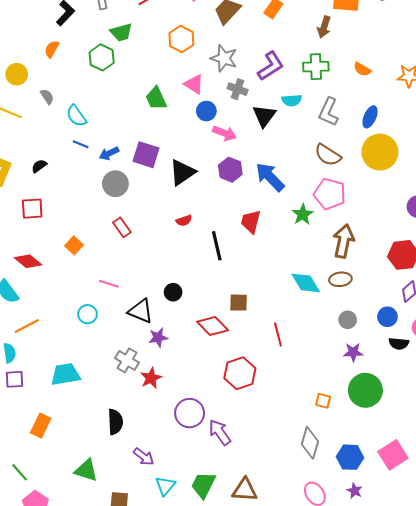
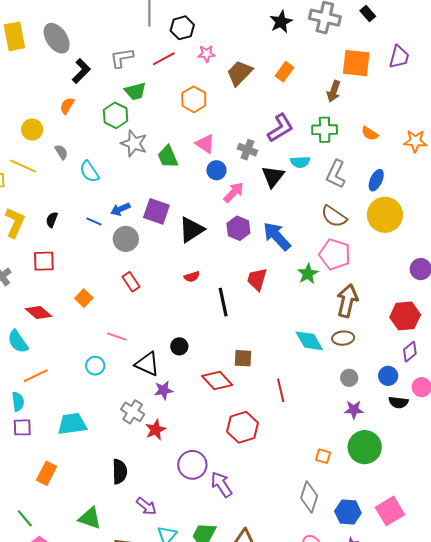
gray star: (224, 58) -> (134, 143), moved
pink arrow: (224, 133) -> (234, 192), turned -70
blue line: (81, 144) -> (94, 222), moved
black semicircle: (39, 166) -> (52, 220), turned -35

